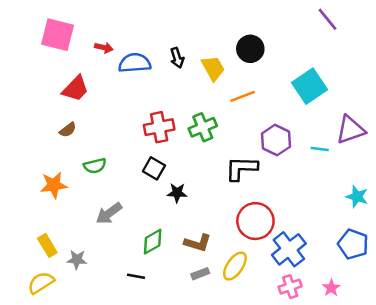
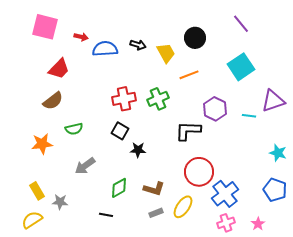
purple line: (327, 19) -> (241, 24), moved
black arrow: (177, 58) -> (138, 45), turned -56
brown semicircle: (68, 130) -> (53, 101), size x1.5

